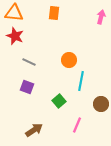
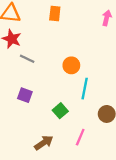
gray line: (29, 62) -> (27, 59), moved
brown arrow: (34, 130) -> (44, 143), moved

